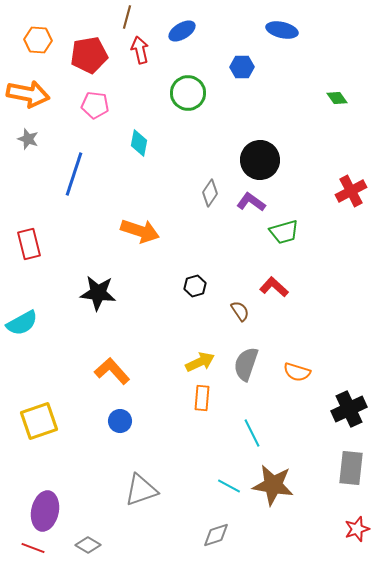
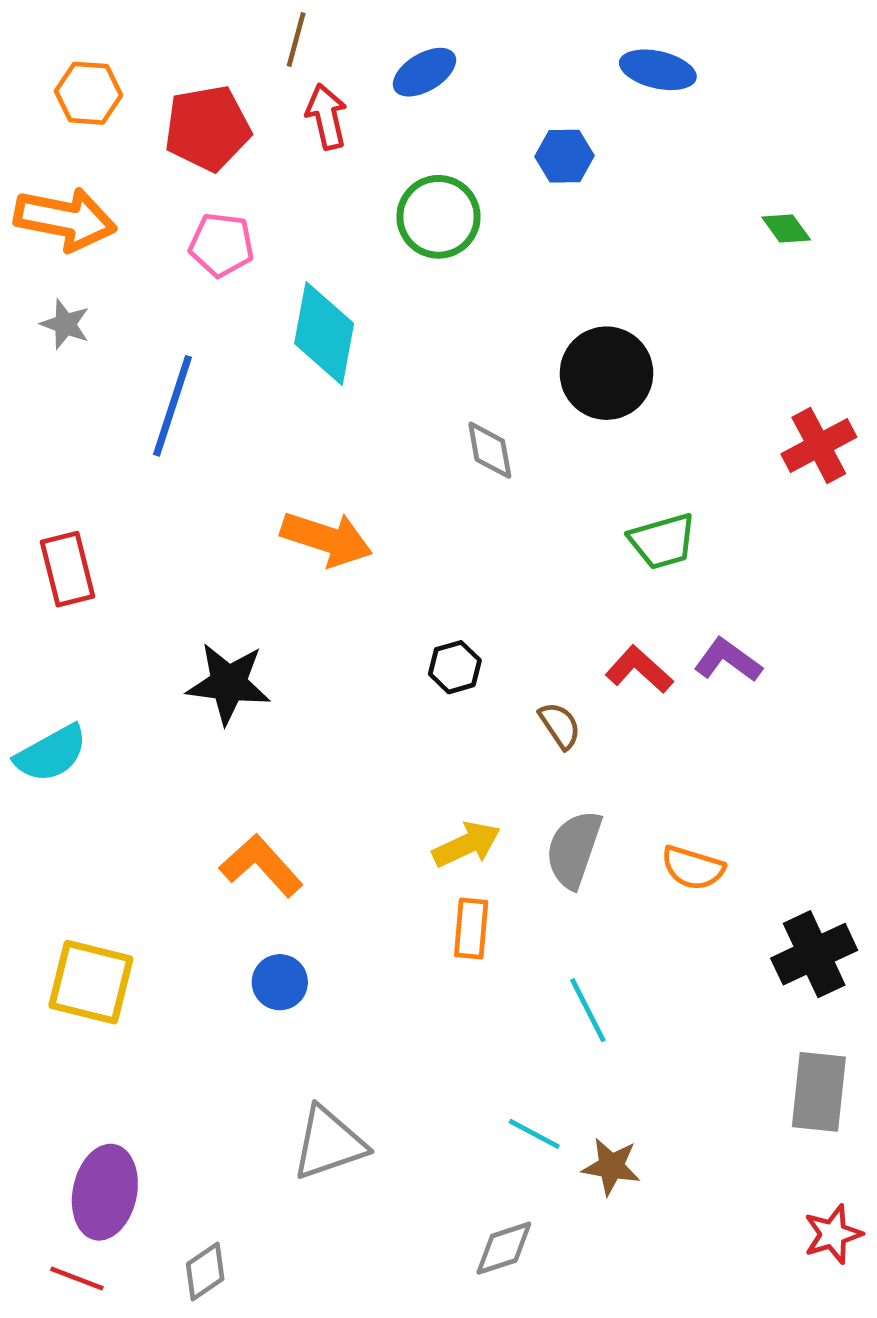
cyan diamond: (139, 143) -> (324, 333), size x1.6
gray diamond: (210, 193) -> (490, 450), turned -44
purple L-shape: (251, 202) -> (728, 660), moved
yellow square: (39, 421) -> (91, 982), turned 33
brown star: (273, 485) -> (611, 1167), moved, size x0.6
gray diamond: (88, 545) -> (205, 1272), turned -65

